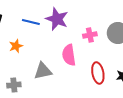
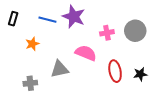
pink semicircle: (69, 55) -> (86, 53), turned 120

